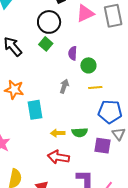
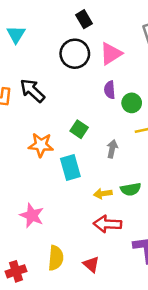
pink triangle: (85, 13) -> (111, 54), moved
green square: (46, 44) -> (79, 129), moved
gray arrow: (64, 86) -> (112, 149), moved

